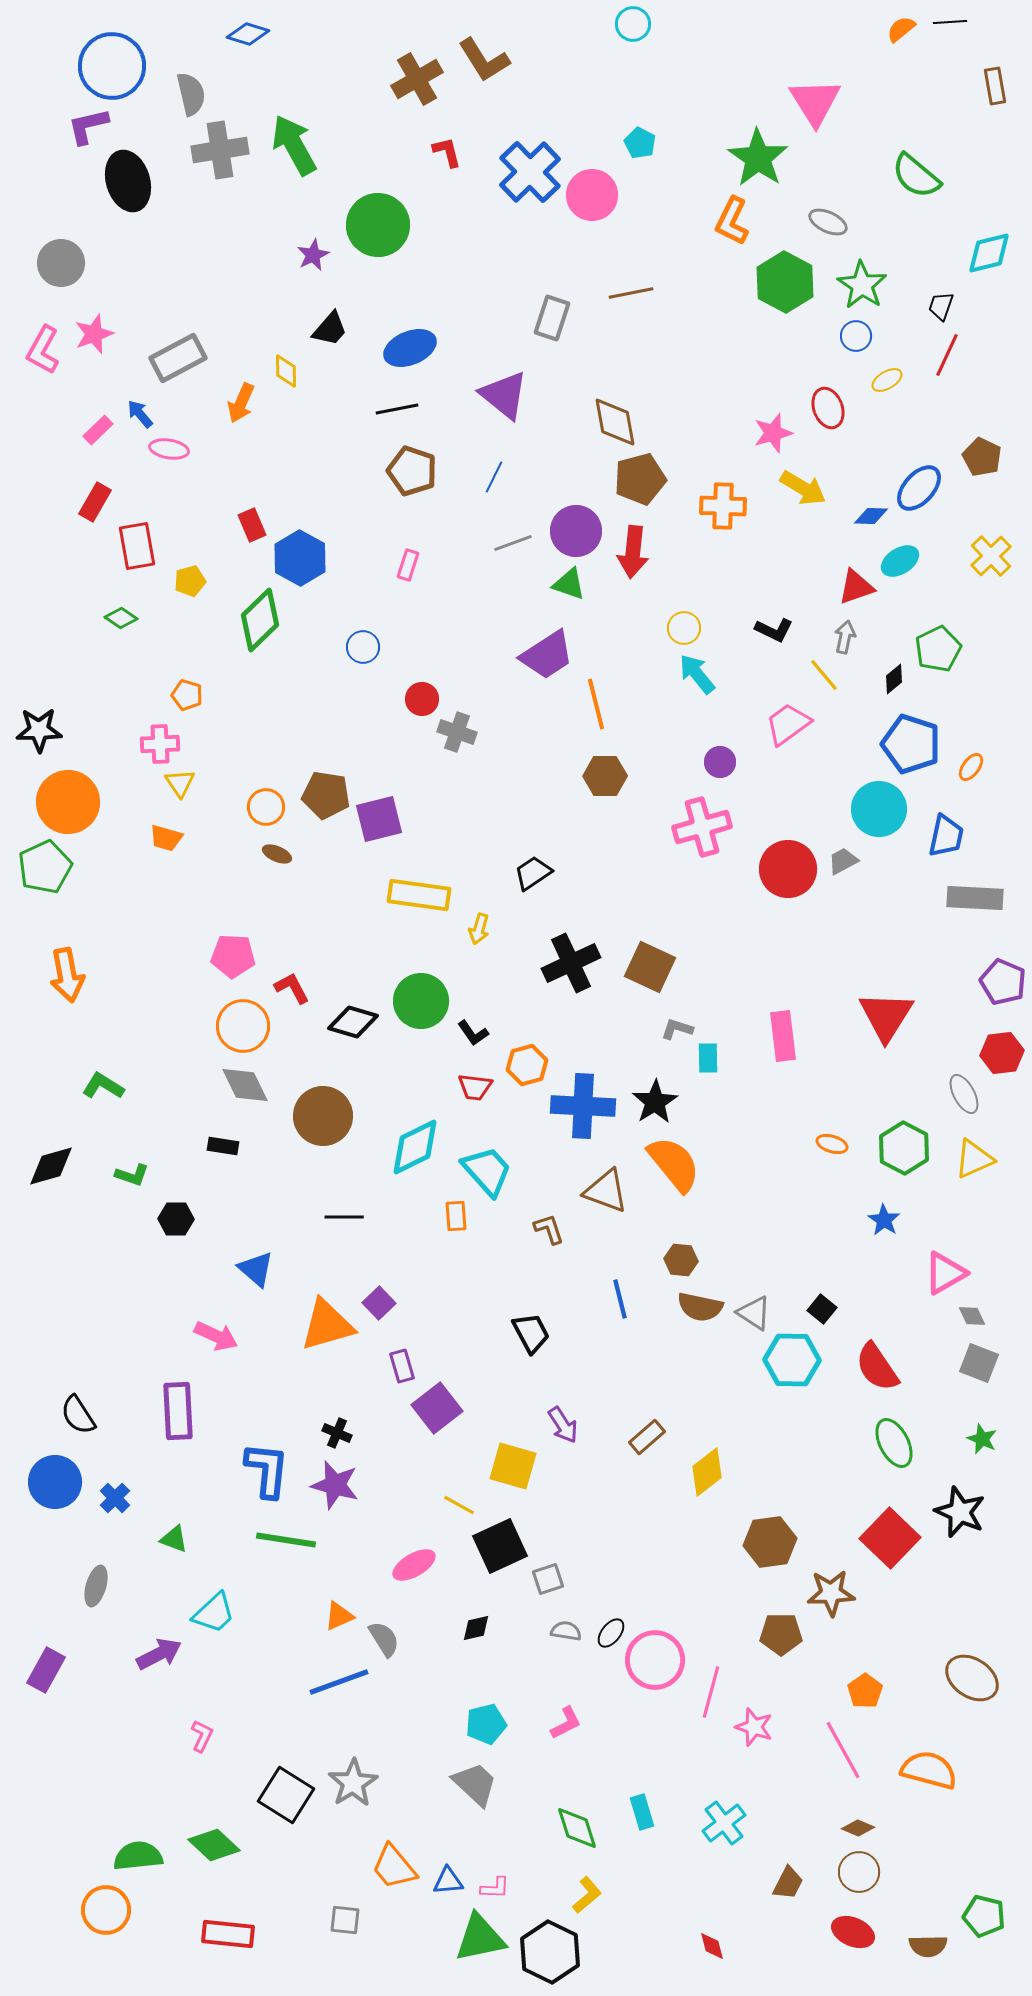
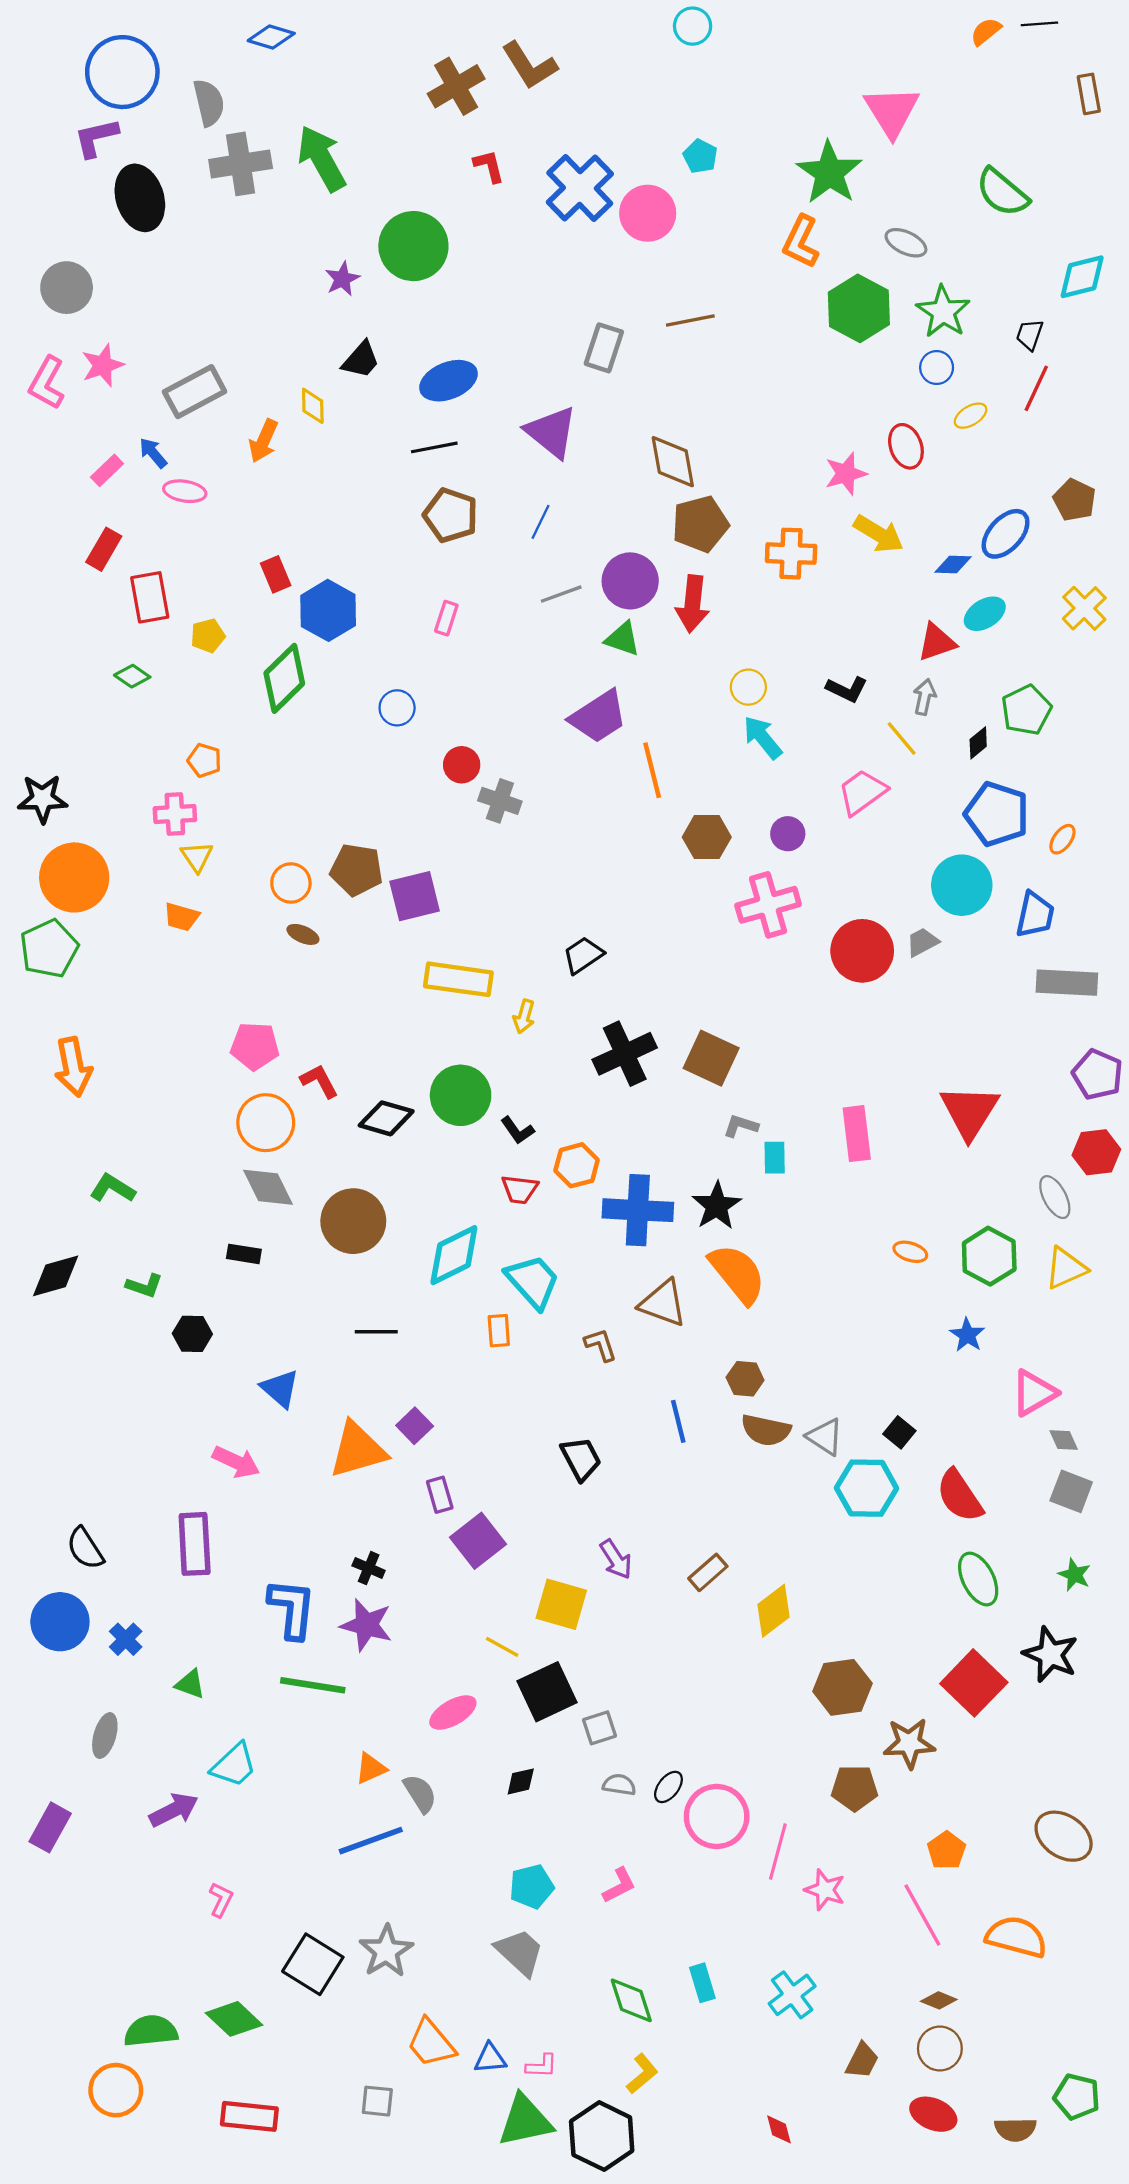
brown hexagon: (605, 776) -> (707, 837), moved

